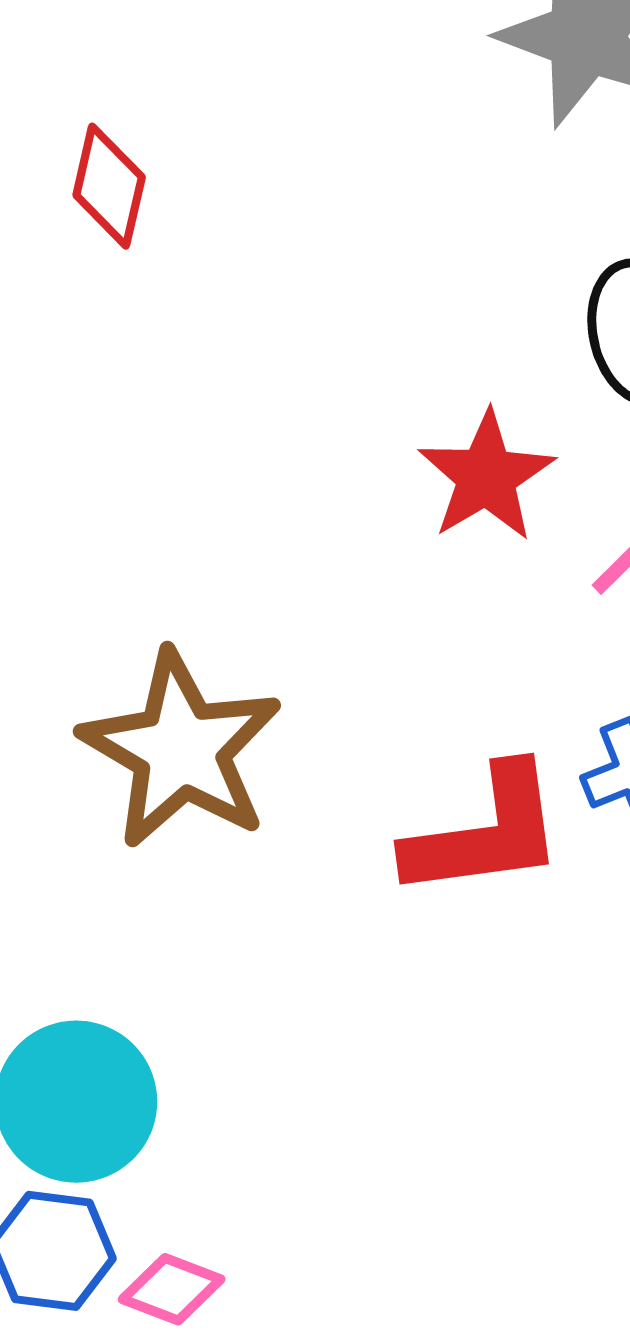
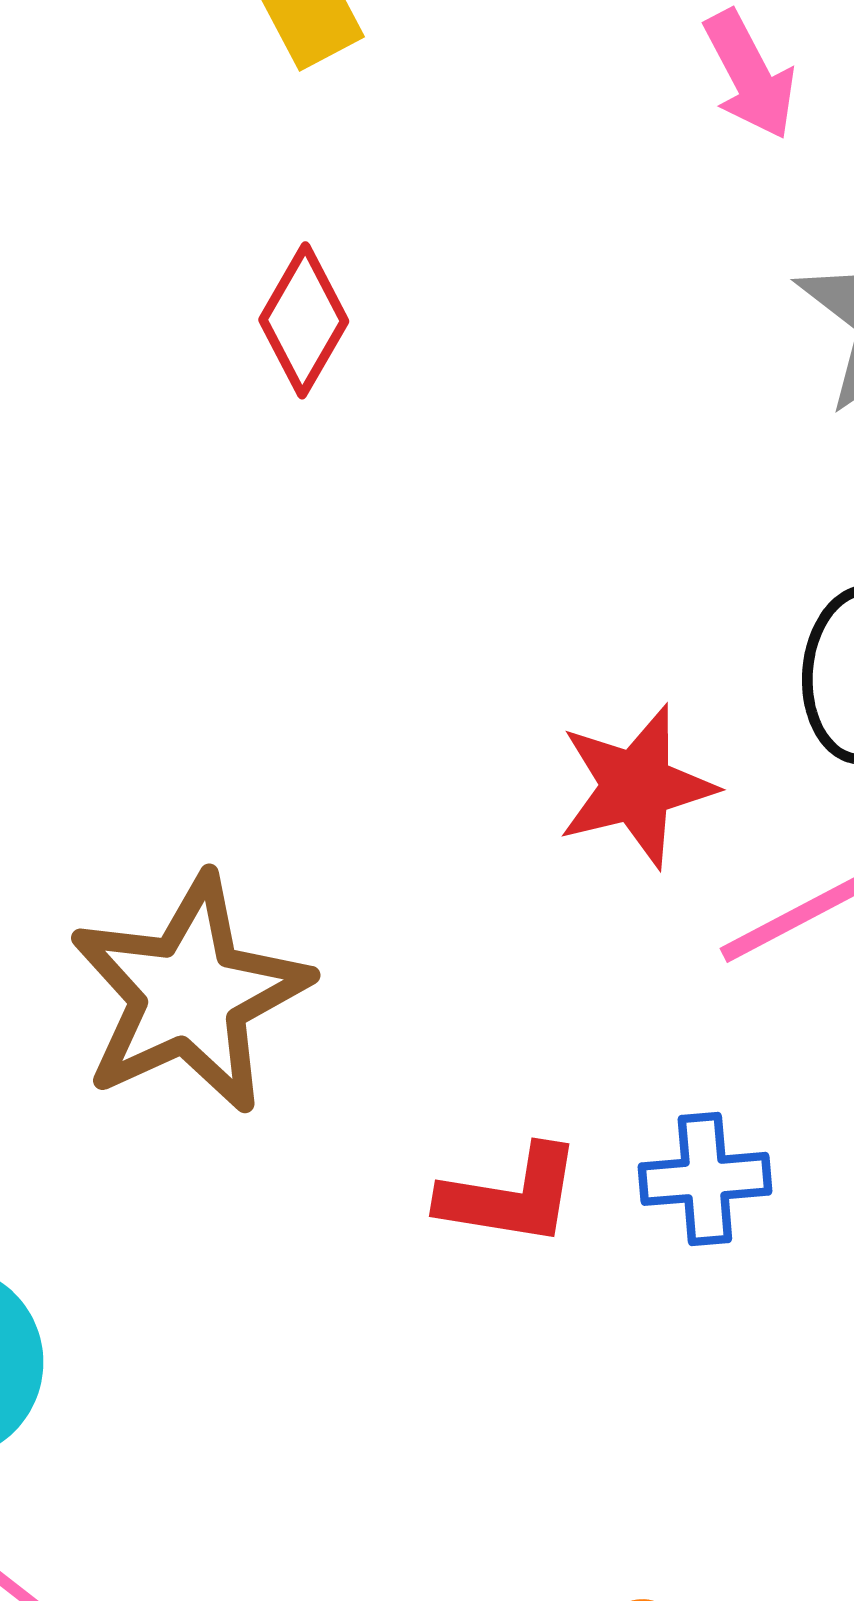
red L-shape: (485, 833) -> (511, 1196), size x0.7

